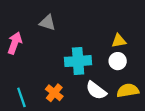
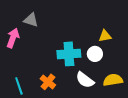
gray triangle: (48, 23) -> (31, 20), moved
white circle: (118, 61) -> (95, 54), moved

